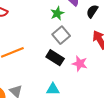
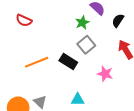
black rectangle: (55, 58) -> (68, 62), moved

